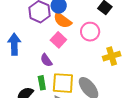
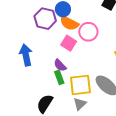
pink circle: (90, 32) -> (88, 32), moved
green rectangle: (42, 83) -> (59, 77), moved

